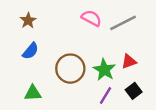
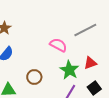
pink semicircle: (91, 18) -> (58, 45), moved
brown circle: (70, 69) -> (34, 77), moved, size x0.6

